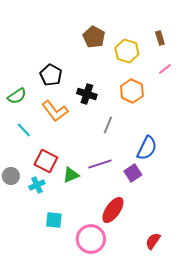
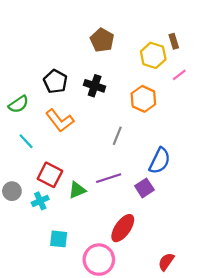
yellow hexagon: (127, 51) -> (153, 55), moved
black cross: (87, 94) -> (95, 86), moved

